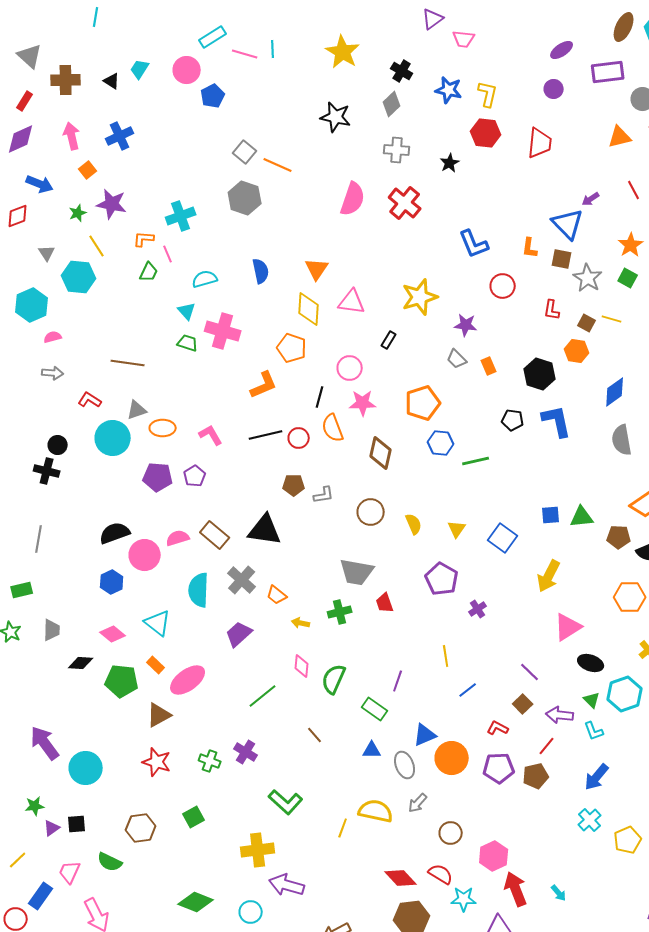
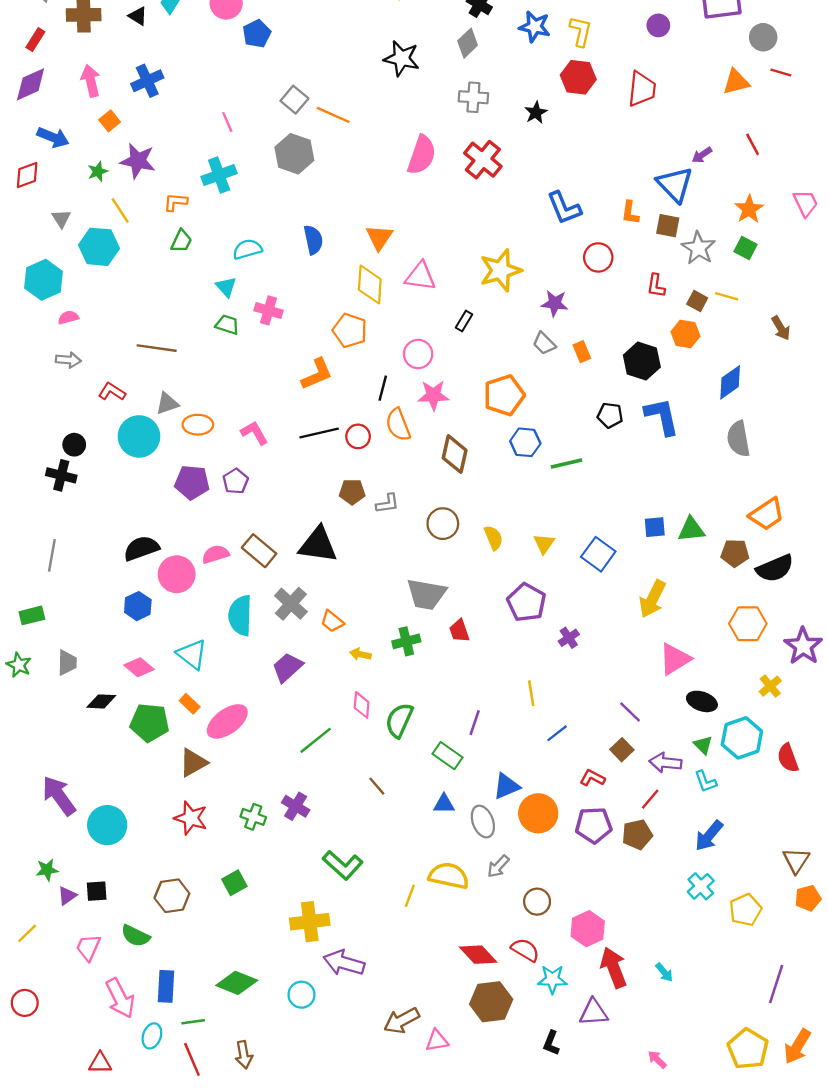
pink line: (168, 254) -> (227, 122), moved
pink cross: (223, 331) -> (269, 310), size x0.7
blue rectangle: (41, 896) -> (166, 986), moved, turned -32

